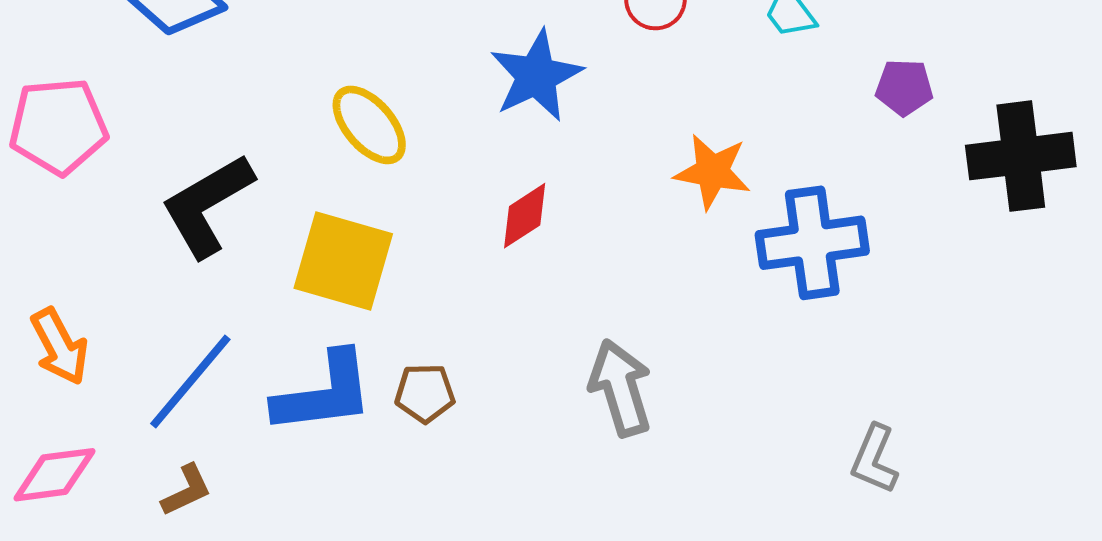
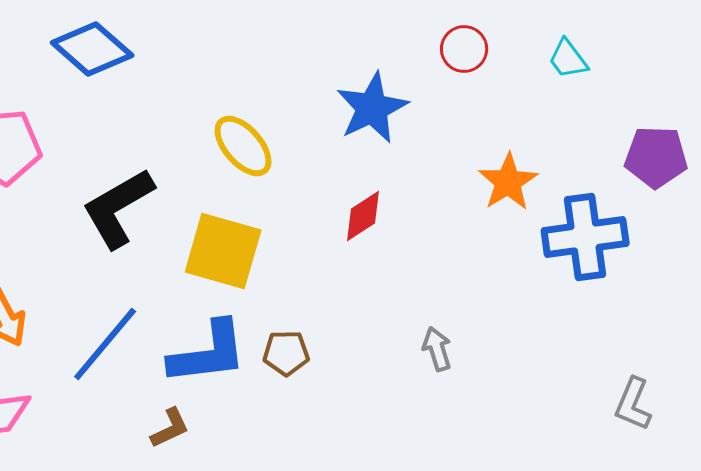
purple pentagon: (904, 87) -> (656, 157), moved, size x1.4
orange star: (712, 172) -> (508, 182), turned 30
gray arrow: (620, 388) -> (437, 349), size x0.6
brown L-shape: (187, 490) -> (170, 428), moved

